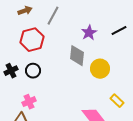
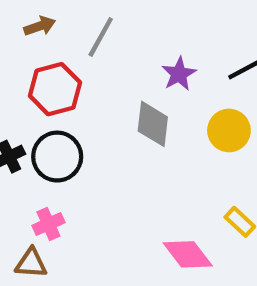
yellow circle: (100, 69) -> (229, 130), moved
black circle: (33, 71) -> (57, 157), size x1.5

